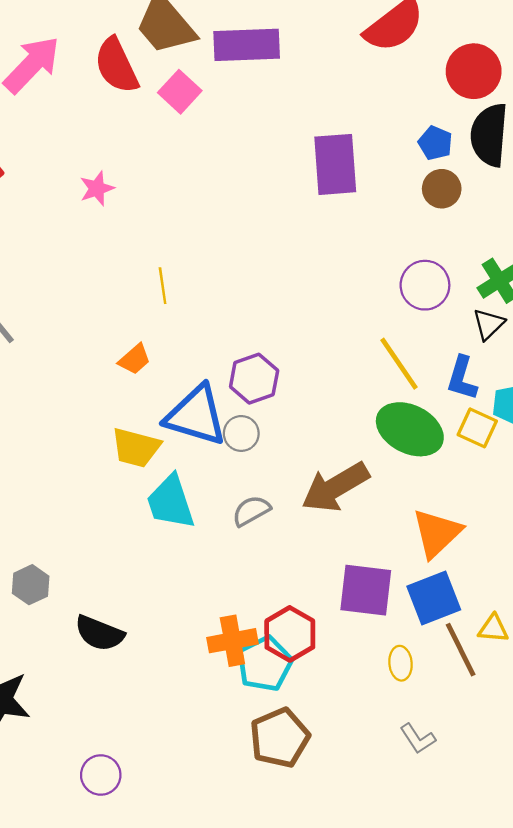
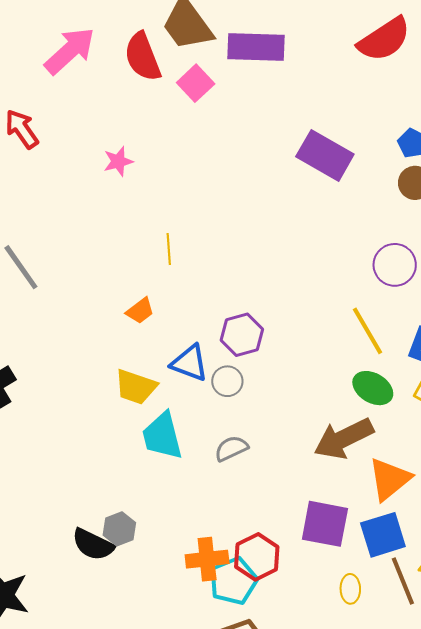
purple rectangle: (335, 164) -> (325, 155), turned -60
blue triangle: (196, 415) -> (190, 363), size x0.7
green ellipse: (410, 429) -> (373, 388), size x0.7
brown arrow: (335, 487) -> (344, 439), moved
gray hexagon: (31, 585) -> (119, 529), moved

